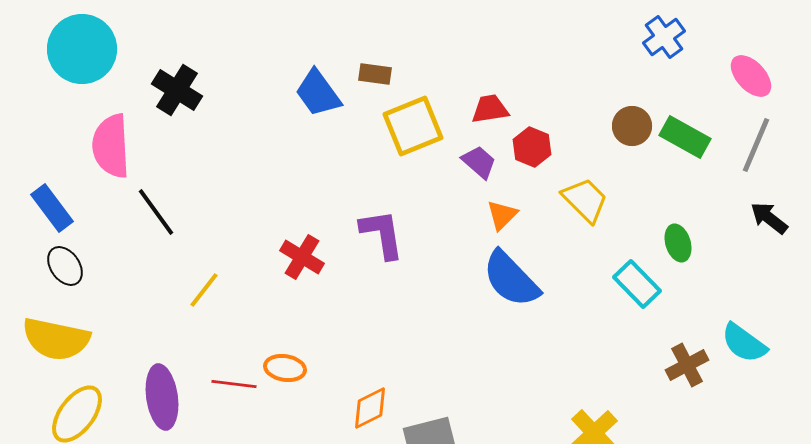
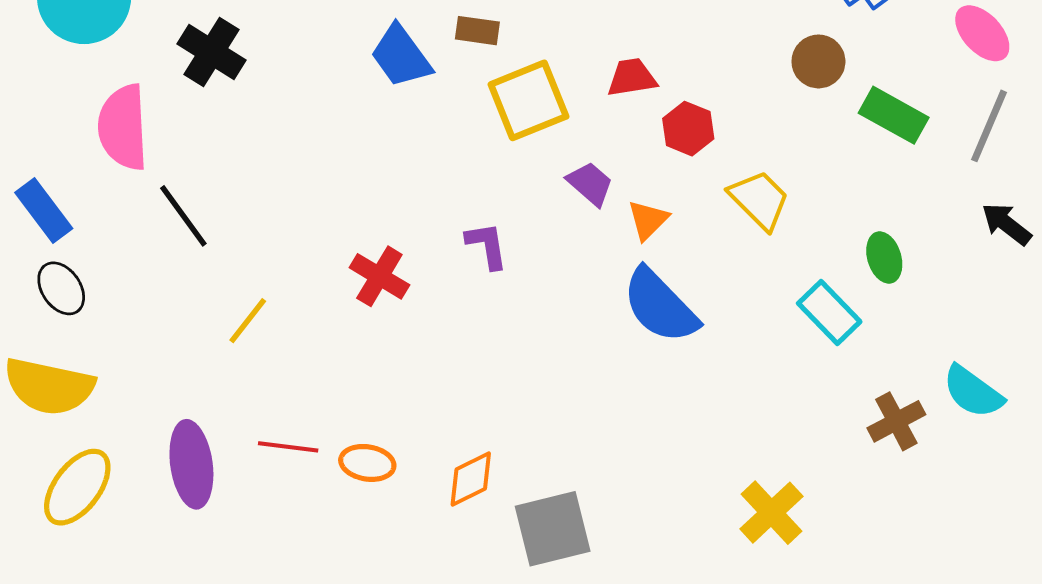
brown circle: (632, 126) -> (818, 61), moved
purple trapezoid: (479, 162) -> (590, 184), moved
purple L-shape: (382, 234) -> (487, 245), size x0.7
orange ellipse: (285, 368) -> (367, 463), moved

